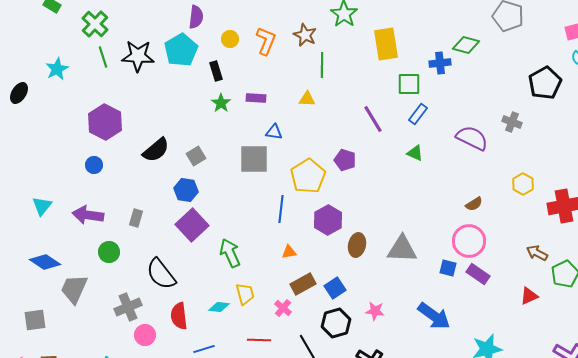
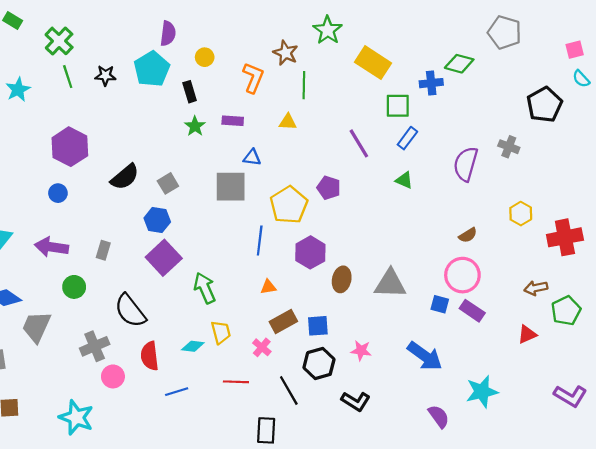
orange L-shape: (266, 41) -> (253, 78), moved
yellow rectangle: (386, 44) -> (373, 63), turned -48
black star: (138, 56) -> (105, 76), size x0.6
purple semicircle: (472, 138) -> (466, 164), turned -100
brown arrow: (537, 253) -> (536, 288), turned -40
blue square: (335, 288) -> (318, 326), turned 30

